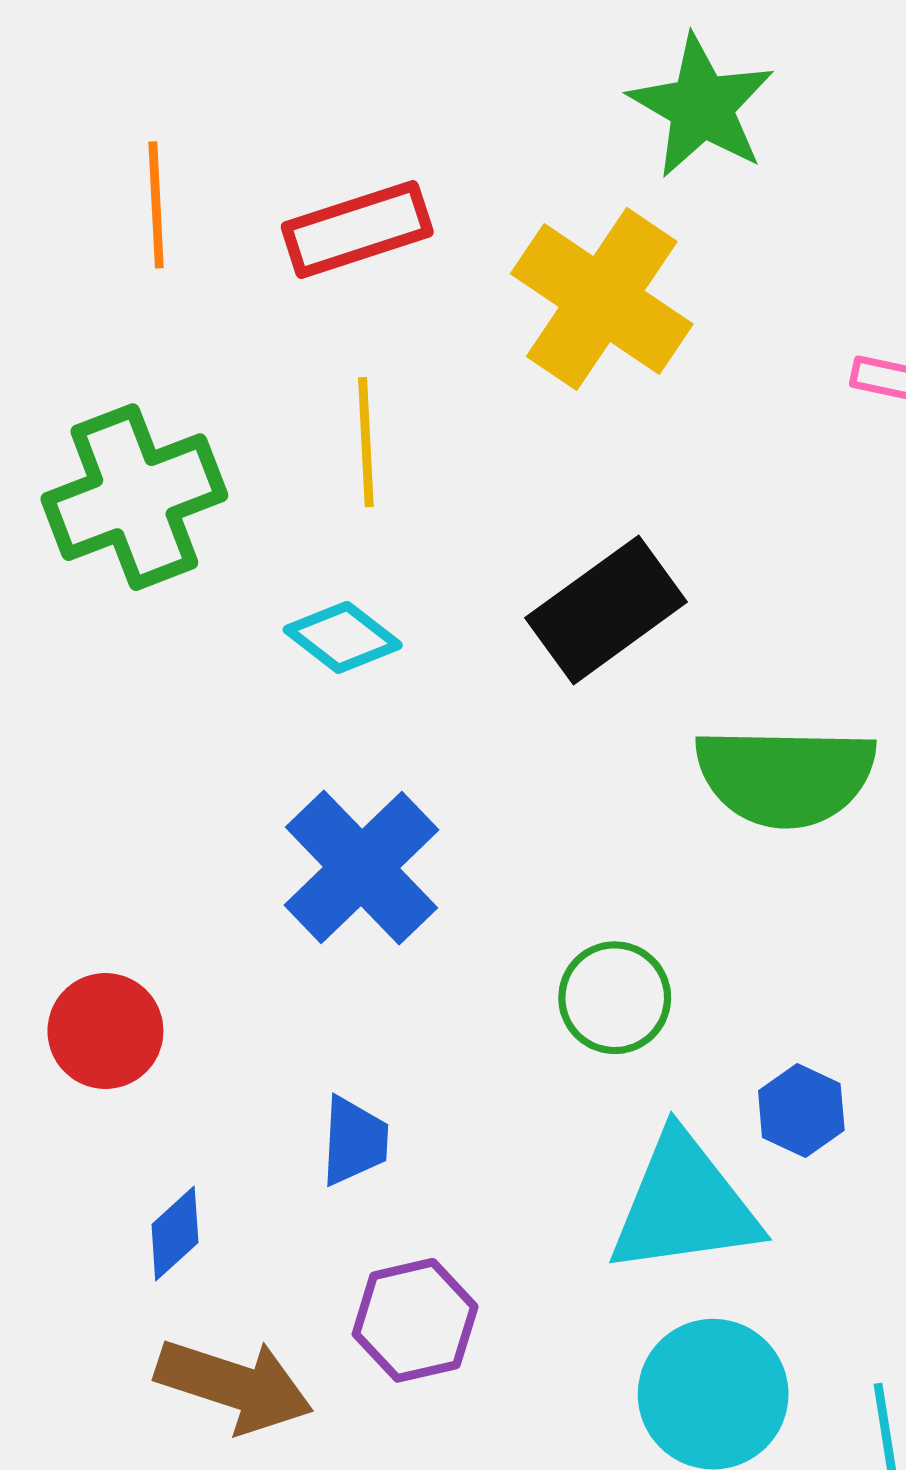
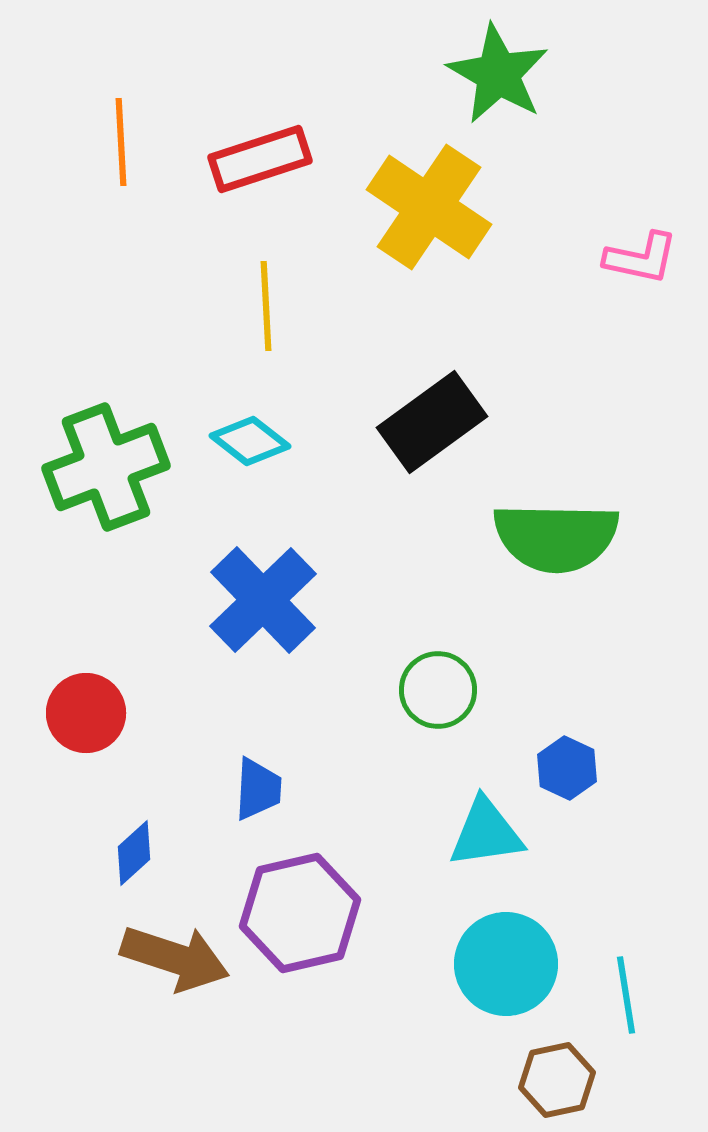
green cross: (134, 497) -> (106, 467), moved
cyan triangle: (684, 1205) -> (486, 833), size x0.7
purple hexagon: (415, 1320) -> (300, 913), size x1.4

